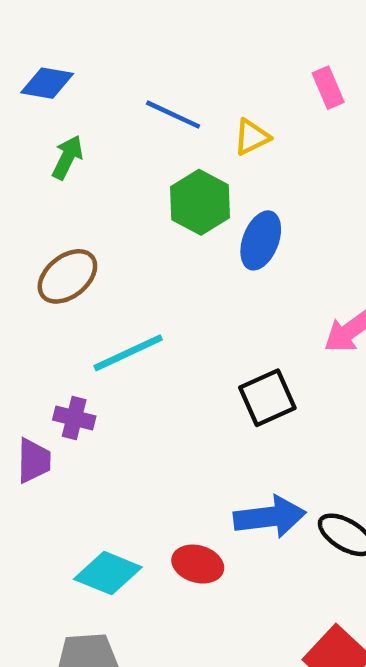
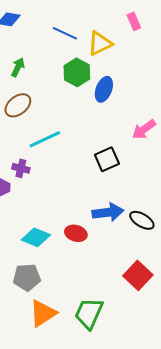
yellow triangle: (252, 137) -> (100, 43), size x1.5
green arrow: (67, 157) -> (18, 67), moved

